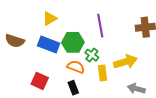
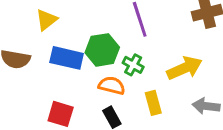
yellow triangle: (50, 19) -> (46, 20), moved
yellow rectangle: (102, 73) -> (153, 103), moved

